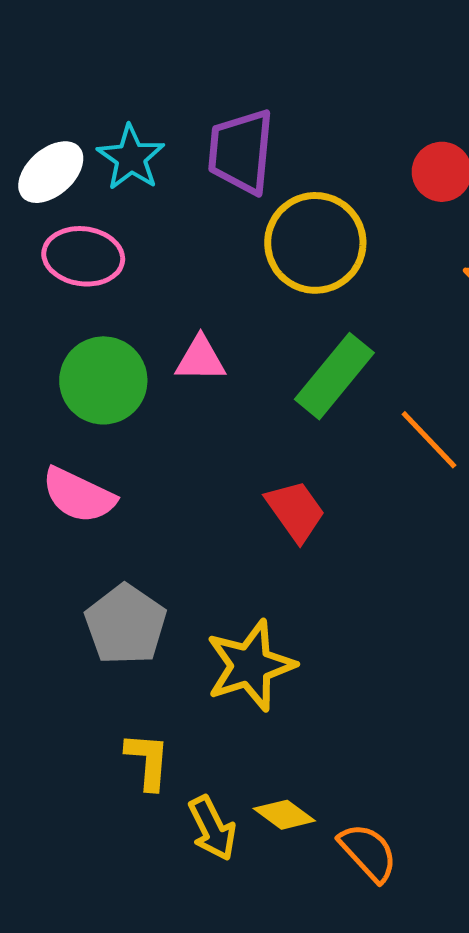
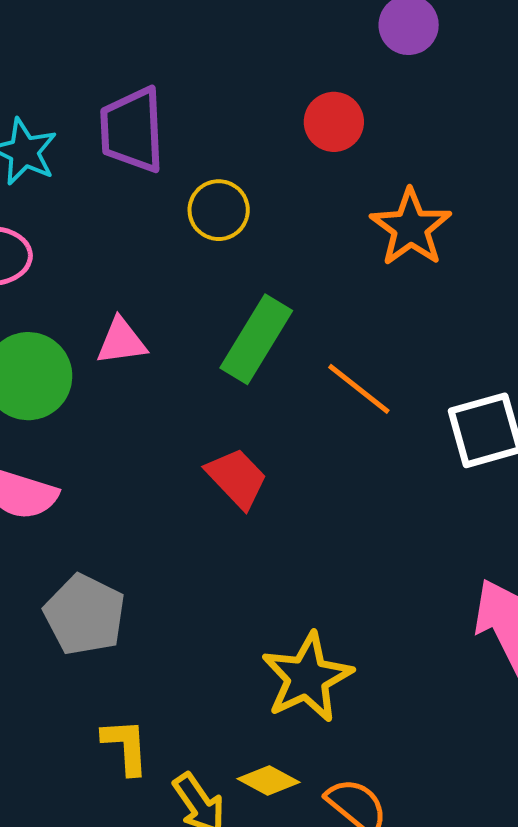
yellow circle: (315, 243) -> (219, 210), size x0.6
yellow star: (250, 665) -> (307, 677), moved

